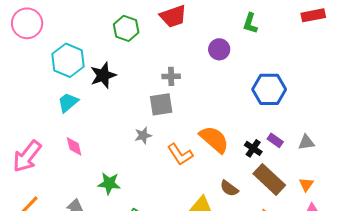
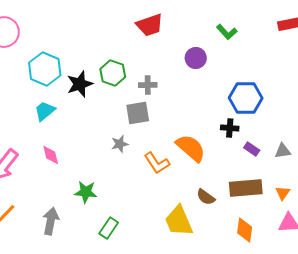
green L-shape: (250, 23) -> (227, 32), turned -60
green hexagon: (126, 28) -> (113, 73), moved
black cross: (253, 148) -> (230, 128), moved, turned -30
brown rectangle: (269, 179) -> (246, 188), turned -48

